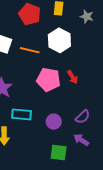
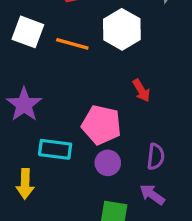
pink pentagon: (49, 80) -> (101, 125), moved
purple semicircle: (83, 117) -> (156, 157), turned -42

